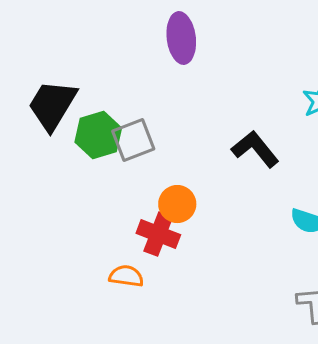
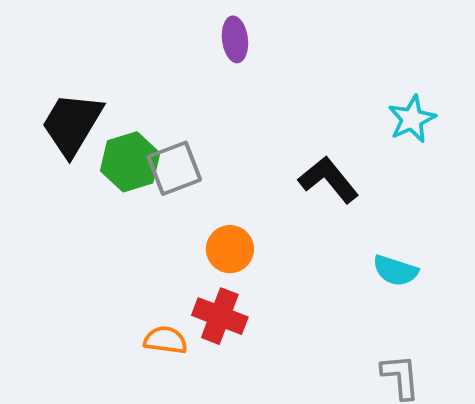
purple ellipse: (181, 38) -> (235, 39), size x0.7
red cross: (158, 234) -> (220, 316), moved

